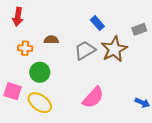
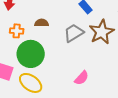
green circle: (40, 72) -> (31, 54), size x1.4
pink semicircle: (93, 97) -> (82, 78), size x0.7

